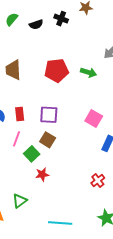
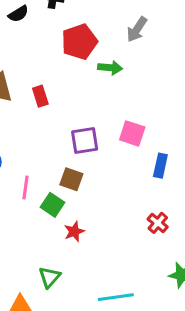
red pentagon: (57, 70) -> (79, 42), moved
red rectangle: (20, 114) -> (40, 96), moved
purple square: (49, 115) -> (85, 140), moved

